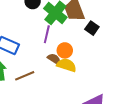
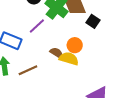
purple line: (47, 34) -> (37, 26), moved, turned 36
orange circle: (65, 50) -> (75, 45), moved

